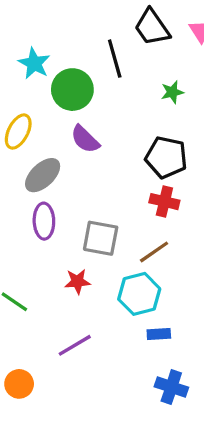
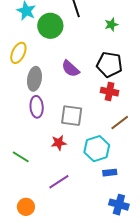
purple semicircle: (85, 139) -> (70, 69), moved
gray ellipse: (43, 175) -> (34, 79), turned -35
brown line: (154, 252) -> (120, 123), moved

